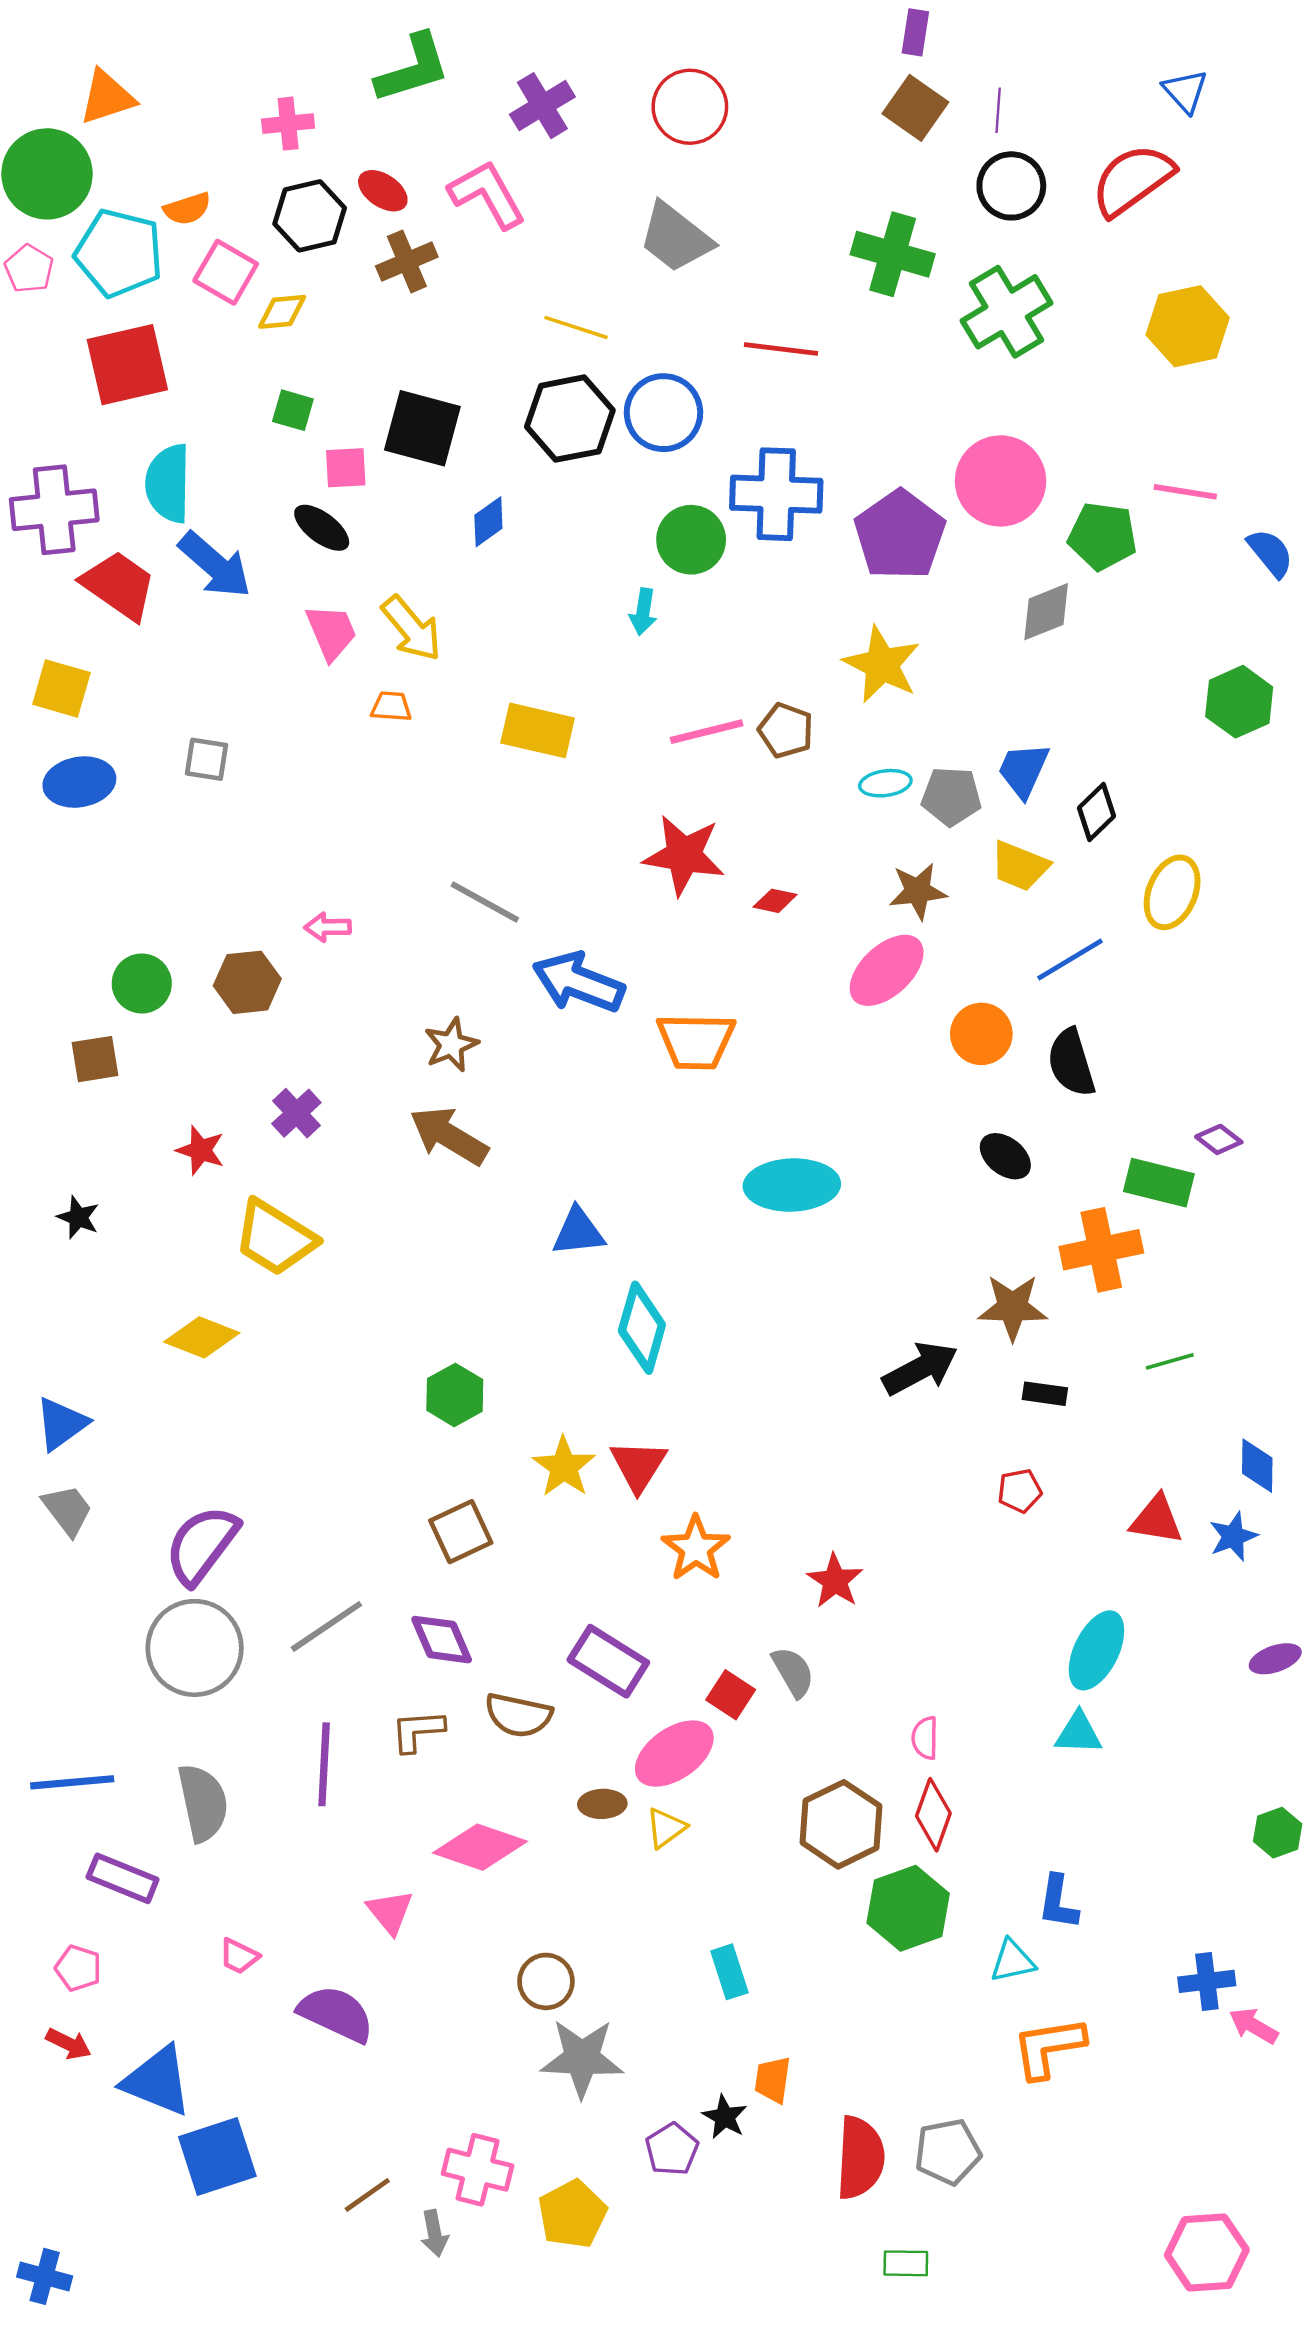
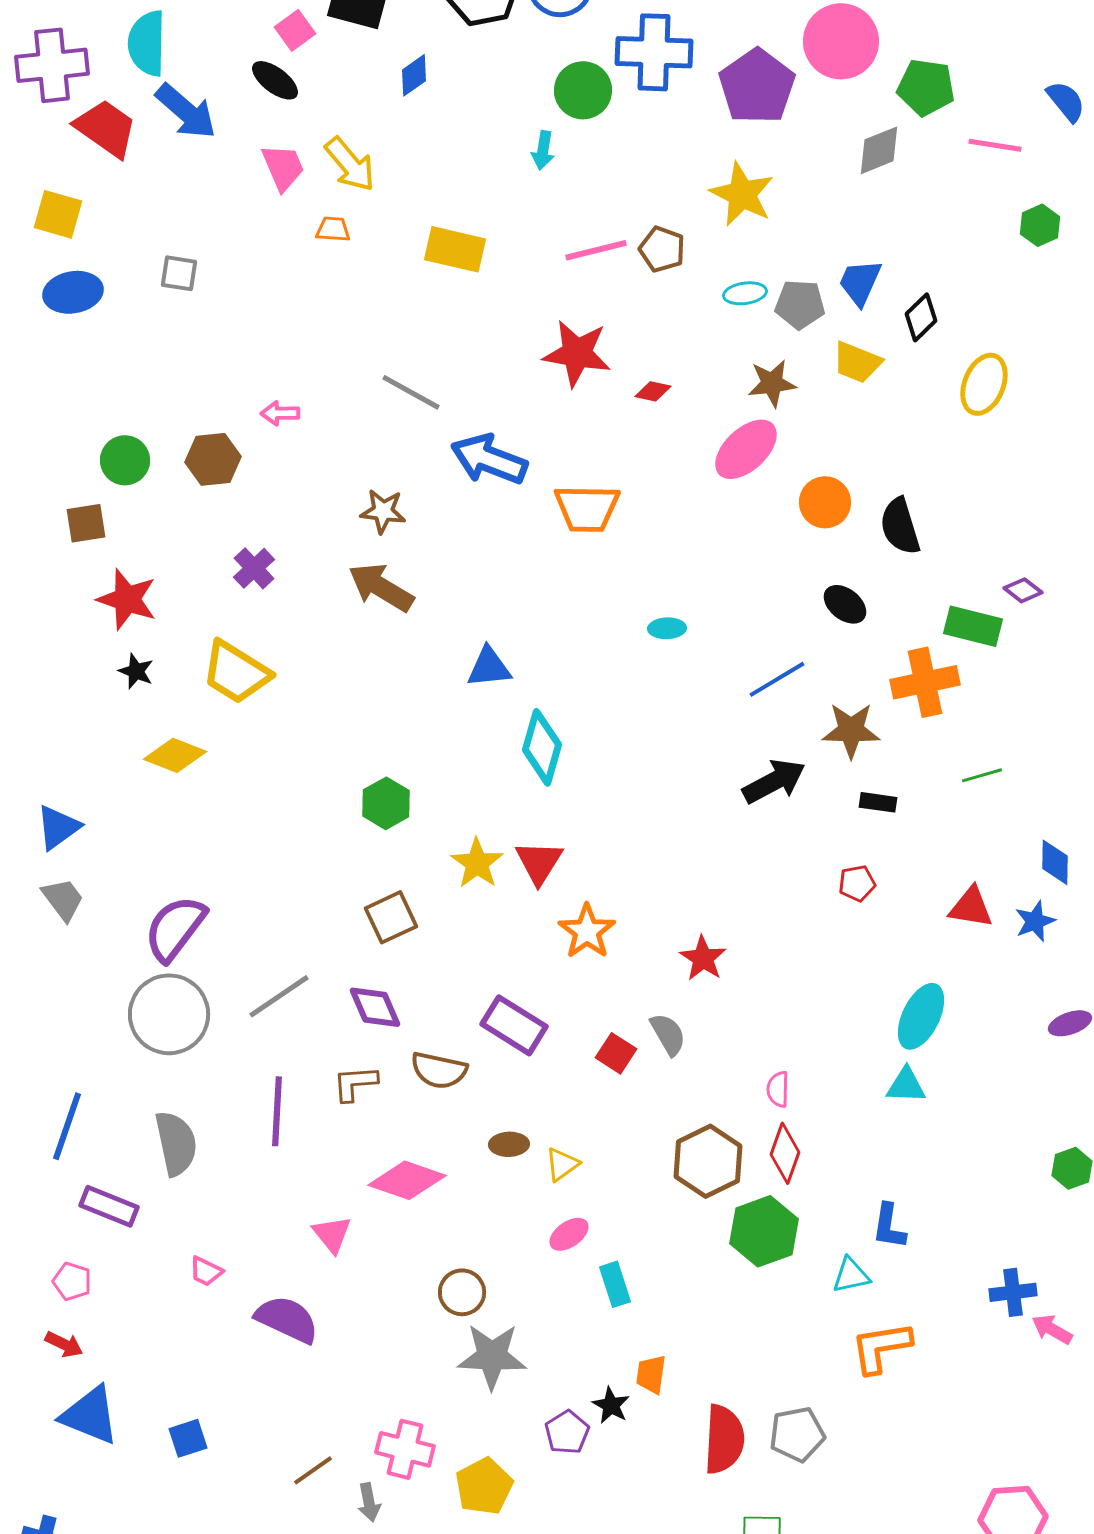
pink square: (346, 468) -> (295, 30), turned -33
pink line: (1185, 492) -> (995, 145), moved
green hexagon: (1239, 702) -> (1040, 225), size x0.7
blue line: (1070, 960) -> (777, 679), moved
brown star: (451, 1045) -> (383, 511), turned 30
red star: (201, 1150) -> (127, 599), moved, size x1.5
cyan ellipse: (792, 1185) -> (667, 628), size x0.5
black star: (78, 1217) -> (136, 671), moved
pink ellipse: (674, 1754) -> (569, 1234), moved, size x0.6
blue line: (72, 1782) -> (67, 1126), turned -66
blue triangle: (157, 2081) -> (90, 1415), moved
blue square: (217, 2157) -> (188, 1438), size x0.6

